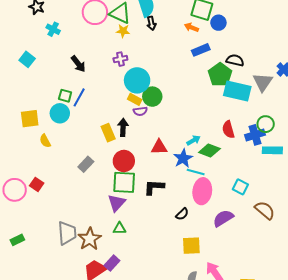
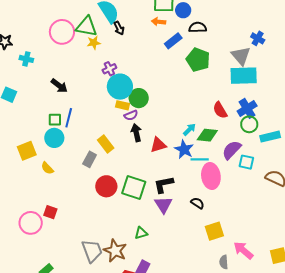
purple cross: (120, 59) -> (109, 69), moved
black semicircle: (235, 60) -> (198, 27), moved
cyan rectangle: (237, 91) -> (244, 76), moved
green circle: (266, 124) -> (249, 124), moved
black arrow: (123, 127) -> (136, 133), moved
cyan rectangle: (272, 150) -> (270, 137), moved
red circle: (124, 161) -> (106, 186), moved
gray rectangle: (86, 164) -> (90, 159), moved
green square: (124, 182) -> (134, 188), turned 30
purple triangle: (117, 203) -> (163, 205), moved
black semicircle: (182, 214) -> (197, 203), turned -88
purple semicircle: (223, 218) -> (232, 150), moved

